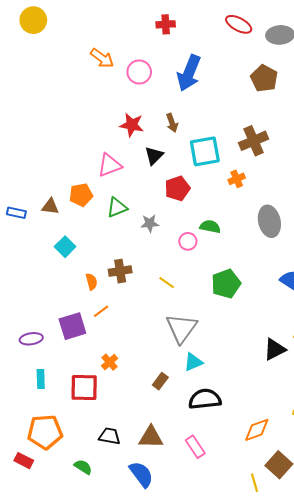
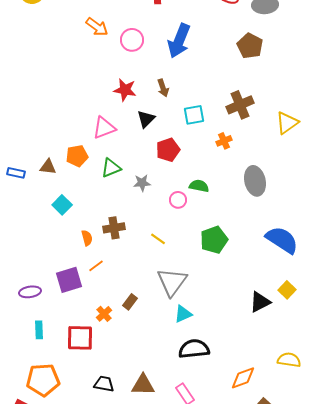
cyan square: (205, 151) -> (194, 115), size x0.7
brown rectangle: (160, 381) -> (130, 302), moved

